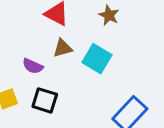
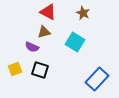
brown triangle: (63, 48) -> (44, 32), moved

